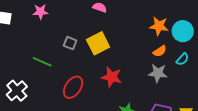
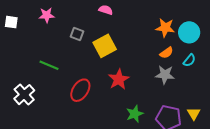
gray square: (70, 43) -> (77, 34), moved
red star: (112, 77) -> (119, 79), turned 30

